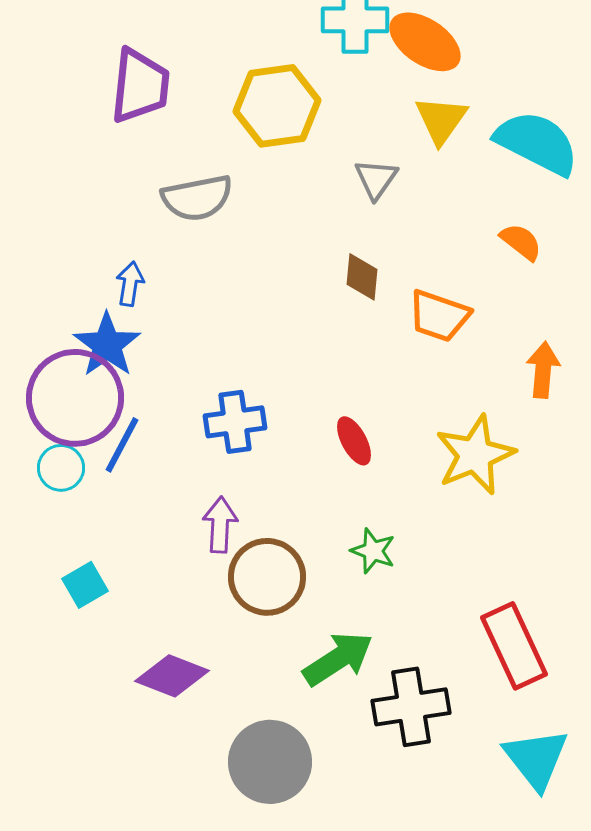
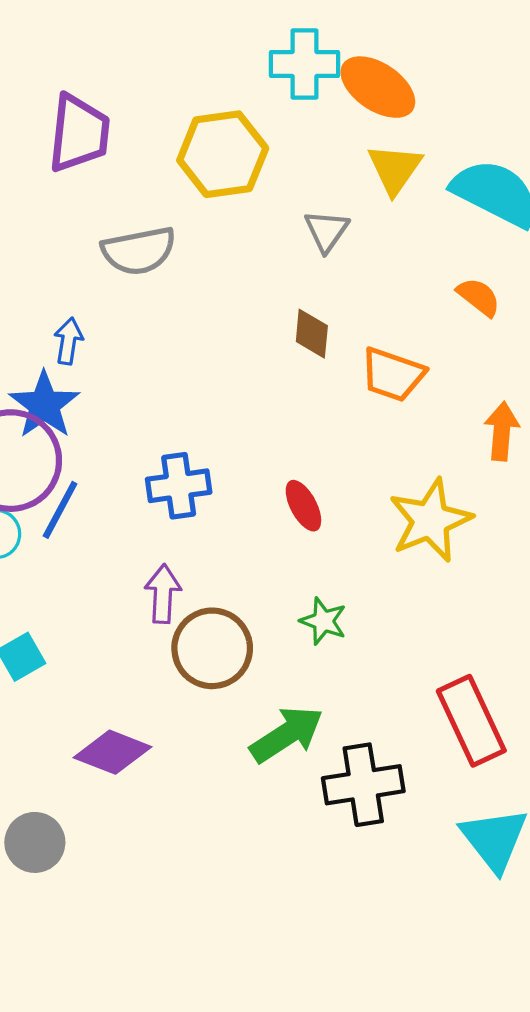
gray circle: (270, 762) -> (35, 842), moved, size x0.7

